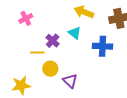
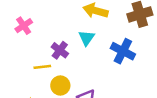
cyan triangle: (75, 33) -> (86, 38), turned 32
blue cross: (103, 46) -> (123, 51), turned 30

